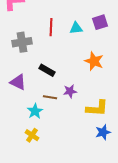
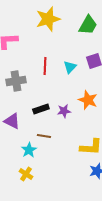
cyan triangle: (76, 28) -> (70, 67), turned -40
black rectangle: (47, 70) -> (41, 109), turned -49
purple star: (70, 91) -> (64, 111), moved

